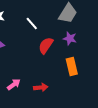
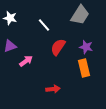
purple star: (70, 38) -> (86, 47), moved
pink arrow: (14, 84) -> (26, 61), moved

